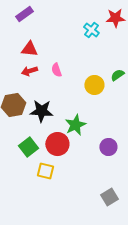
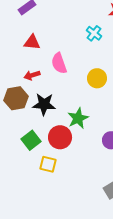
cyan cross: (91, 30) -> (94, 33), moved
pink semicircle: (56, 70) -> (59, 63), size x1.5
red arrow: (29, 71) -> (32, 75), moved

